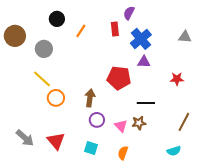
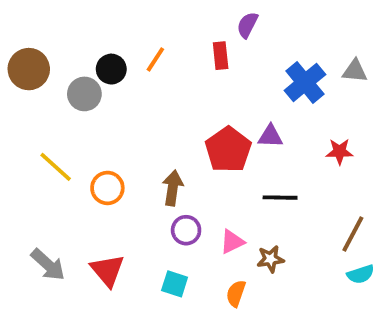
black circle: (57, 19) -> (111, 69), moved
blue cross: (141, 39) -> (305, 82), moved
purple triangle: (144, 62) -> (270, 136), moved
red pentagon: (119, 78) -> (228, 150), turned 30
yellow line: (42, 79) -> (56, 167), moved
brown star: (139, 123) -> (270, 259), moved
pink triangle: (121, 126) -> (232, 242), turned 48
cyan semicircle: (174, 151) -> (361, 274), moved

